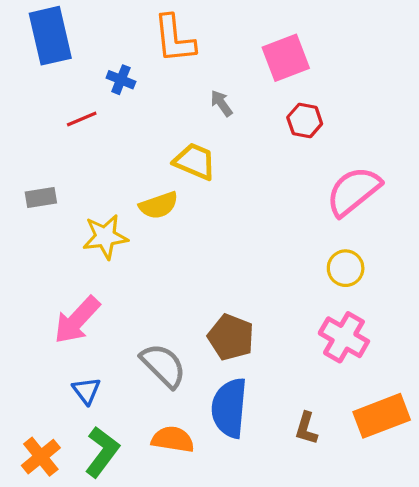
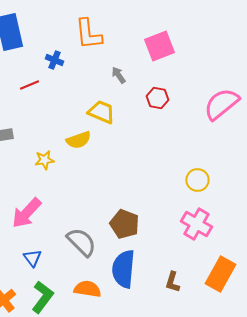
red hexagon: (305, 121) -> (157, 98), moved
pink semicircle: (353, 191) -> (221, 104), moved
yellow star: (105, 237) -> (44, 160), size x0.7
orange rectangle: (382, 416) -> (220, 274), turned -40

